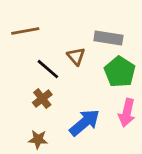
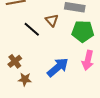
green pentagon: (120, 72) -> (83, 31), turned -30
brown cross: (42, 99) -> (15, 61), moved

